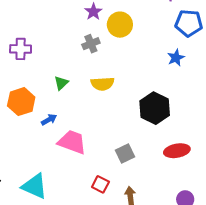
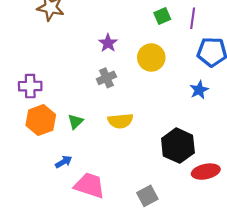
yellow circle: (120, 25) -> (151, 57), moved
orange hexagon: (21, 102) -> (41, 120), moved
red ellipse: (177, 151) -> (206, 172), moved

